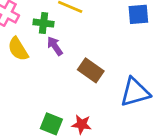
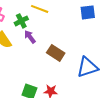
green cross: (44, 23) -> (21, 21), turned -32

